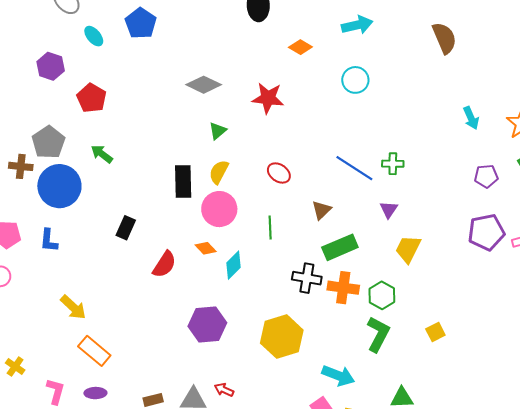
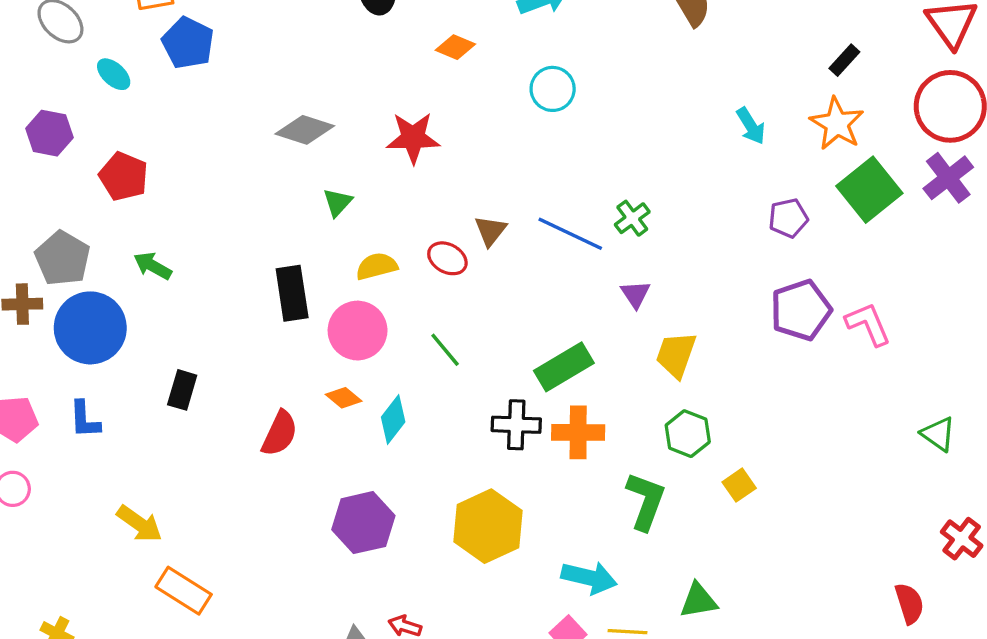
green cross: (393, 164) -> (632, 218), turned -30
yellow semicircle: (219, 172) -> (377, 266), moved, turned 55
brown triangle: (321, 210) -> (490, 231), moved
black rectangle: (126, 228) -> (182, 390), moved
green line: (270, 228) -> (445, 350), turned -30
green hexagon: (382, 295) -> (688, 434), moved

